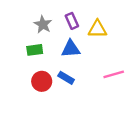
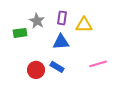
purple rectangle: (72, 21) -> (62, 18), turned 32
green rectangle: (35, 50) -> (20, 33), moved

